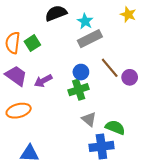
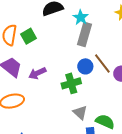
gray rectangle: (90, 39) -> (85, 34), turned -50
blue circle: (81, 72) -> (85, 66), moved

